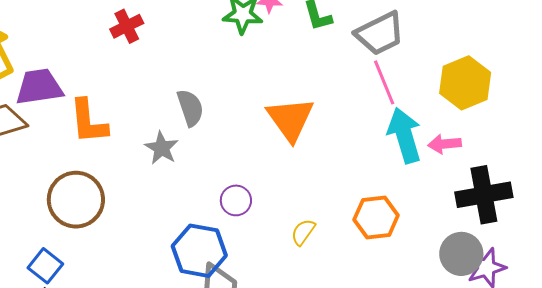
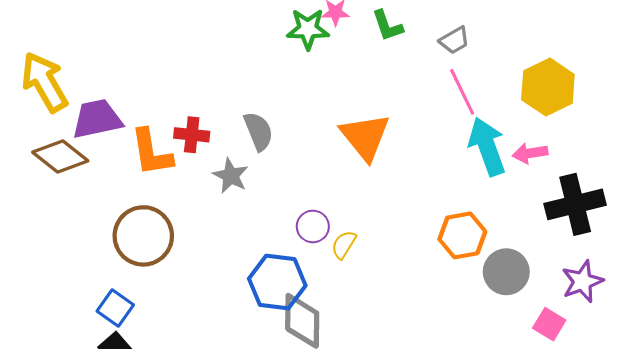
red cross: (127, 26) -> (192, 135), moved, turned 36
gray trapezoid: (380, 33) -> (454, 40), size x0.6
yellow semicircle: (303, 232) -> (344, 245), moved
gray circle: (461, 254) -> (506, 272), moved

